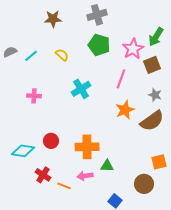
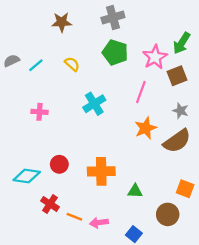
orange square: (159, 162) -> (185, 189), turned 35
green triangle: (107, 166) -> (135, 191), moved
pink arrow: (85, 176) -> (99, 223), moved

